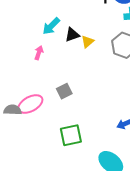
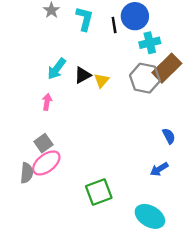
gray square: (64, 91) -> (43, 143), moved
gray semicircle: (13, 110) -> (27, 173), turned 102

